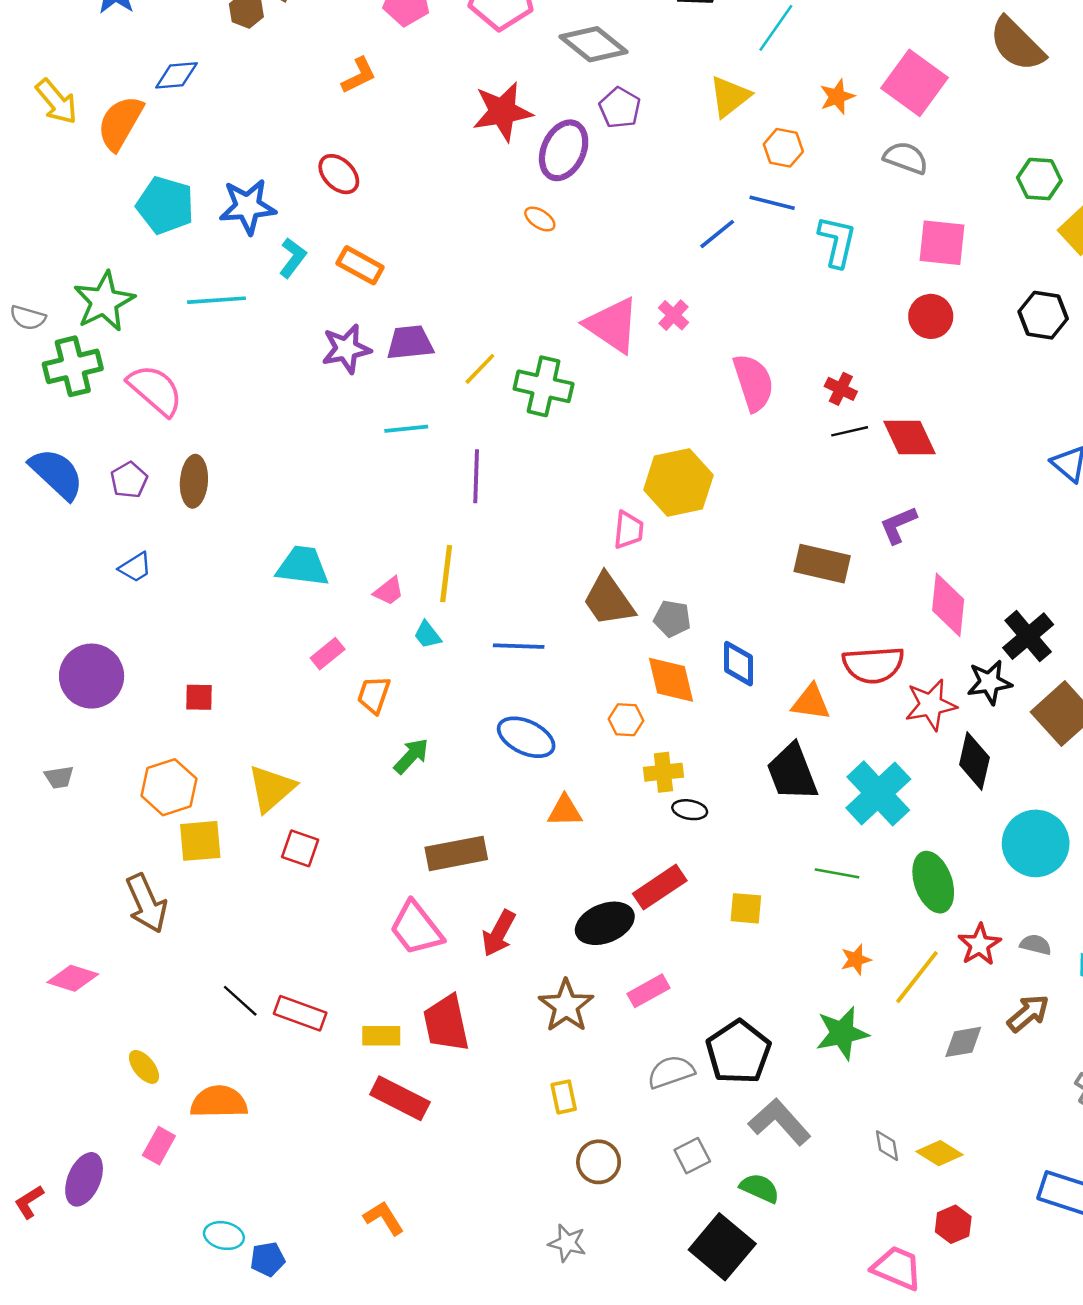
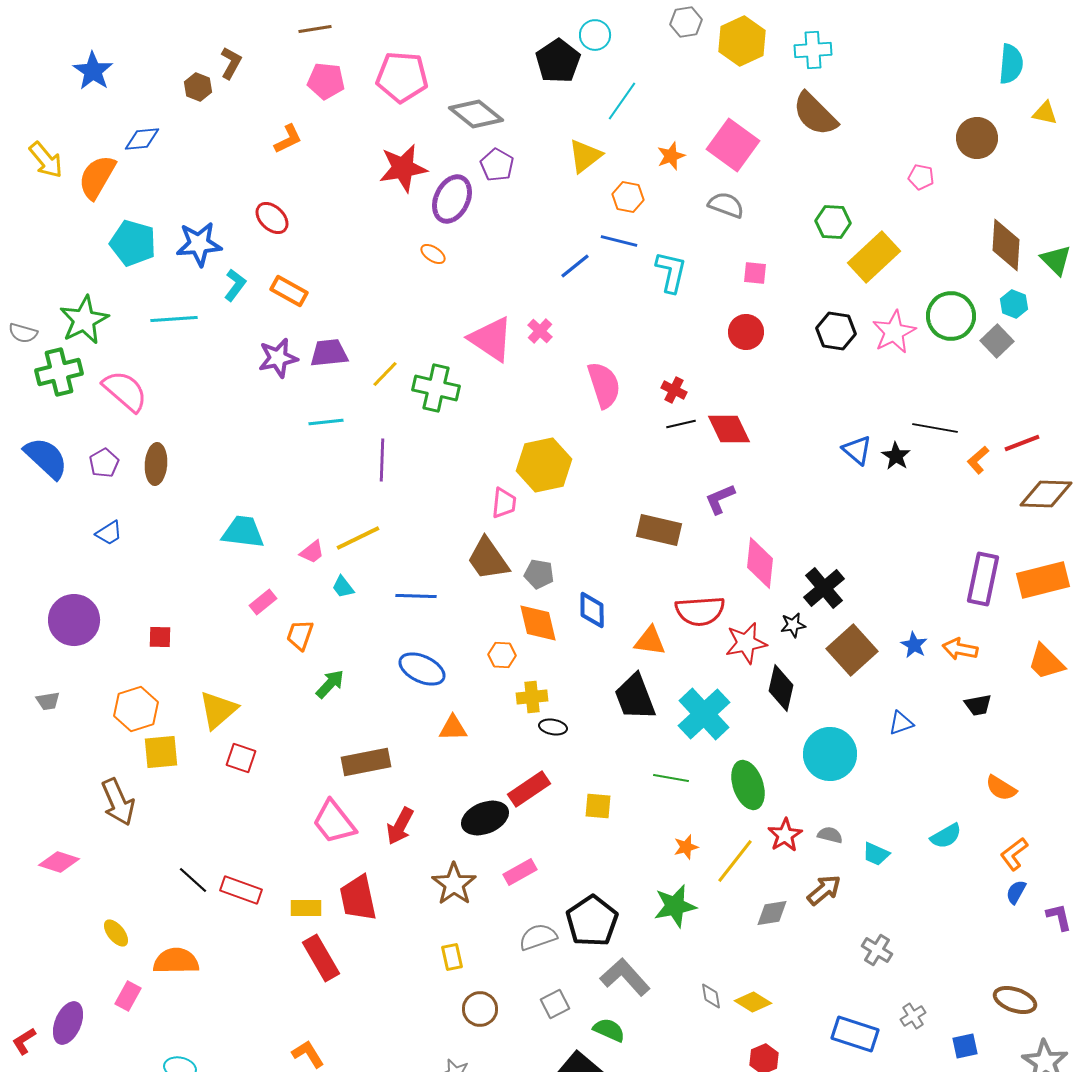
pink square: (942, 243) -> (755, 273), size x0.6
yellow line: (446, 574) -> (358, 538), turned 57
black star: (989, 682) -> (793, 625), size x0.7
red rectangle: (400, 1098) -> (321, 958), turned 33

